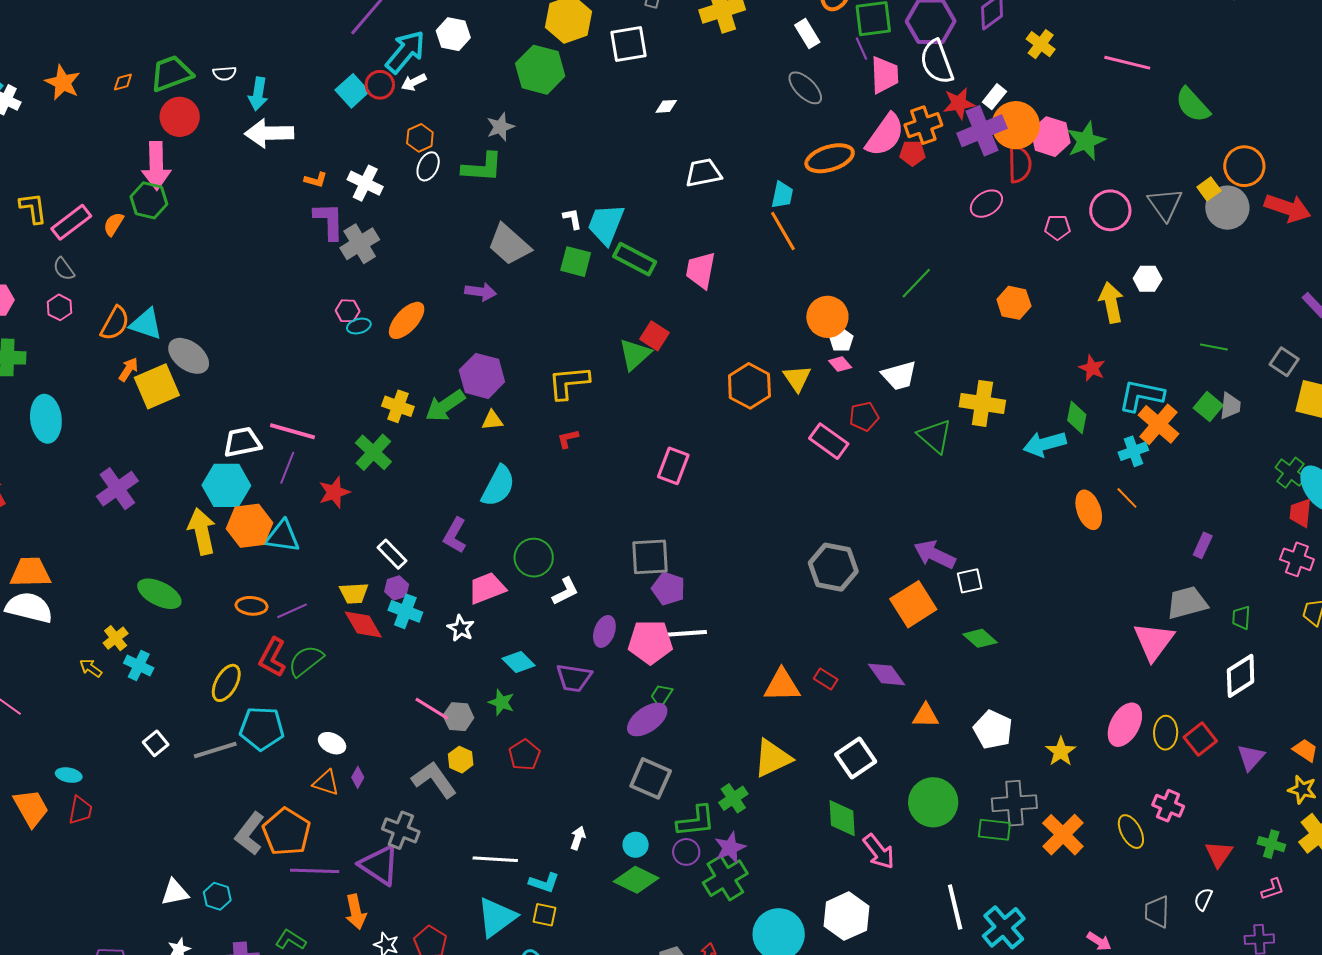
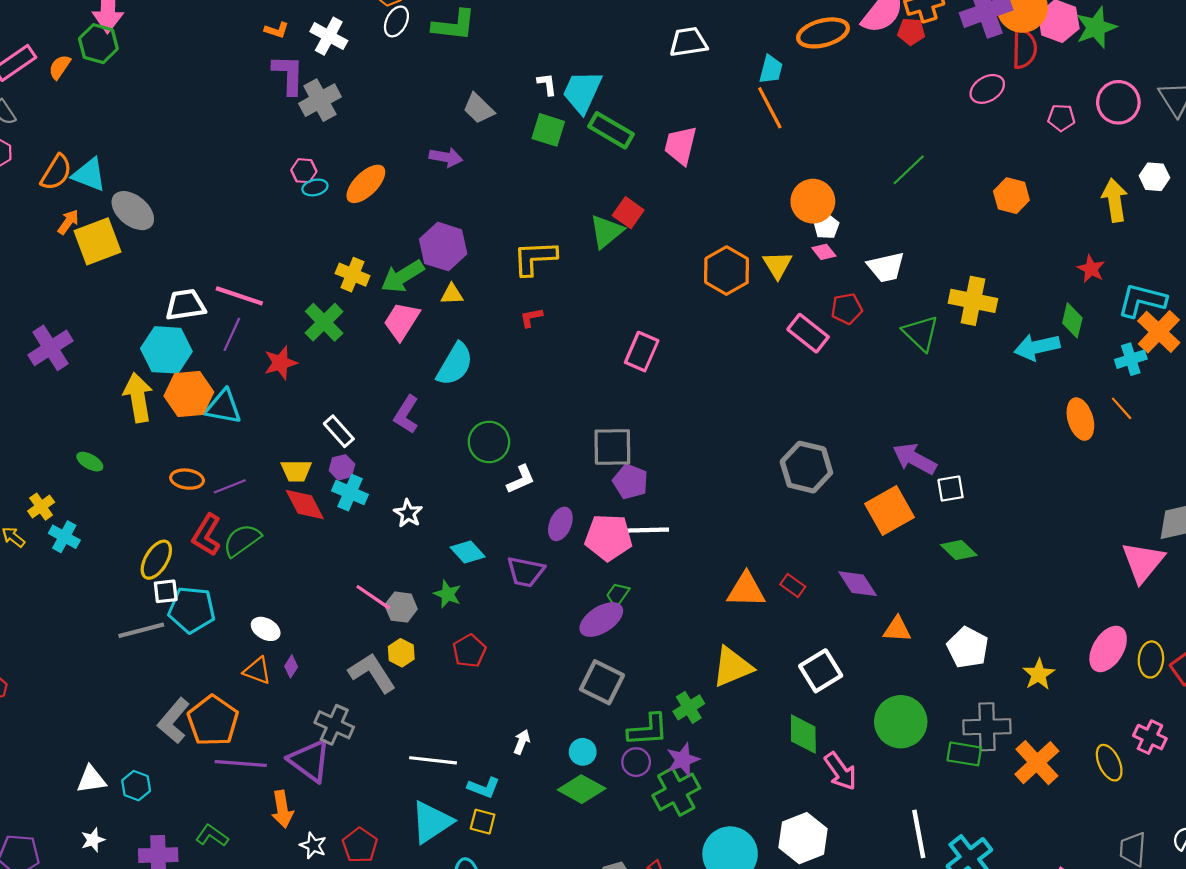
gray trapezoid: (509, 245) -> (479, 108), size x0.7
pink trapezoid: (487, 588) -> (402, 321), moved, turned -39
green ellipse: (159, 594) -> (90, 462), size x0.6
white square: (156, 743) -> (166, 591), moved, turned 30

